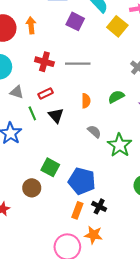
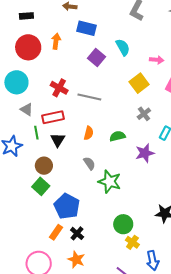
orange arrow: (31, 25) -> (56, 41), moved
yellow square: (117, 26) -> (139, 83), moved
red rectangle: (46, 93) -> (53, 117), size x1.5
green star: (120, 145) -> (110, 182), turned -30
brown circle: (32, 188) -> (44, 166), moved
orange star: (93, 235) -> (76, 260), moved

